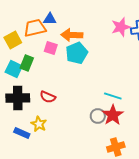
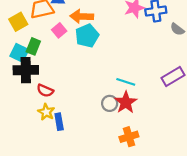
pink square: (51, 48) -> (59, 30), turned 32
red semicircle: (48, 97) -> (45, 91), moved
black cross: (18, 98) -> (26, 70), moved
blue rectangle: (22, 133) -> (59, 122), moved, turned 56

